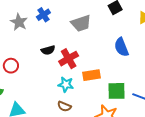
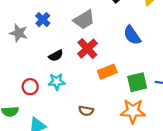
red cross: (69, 59) -> (87, 49), moved
red circle: (11, 66) -> (30, 87), moved
cyan star: (66, 84) -> (57, 82), moved

